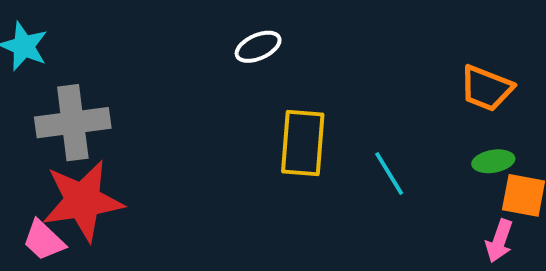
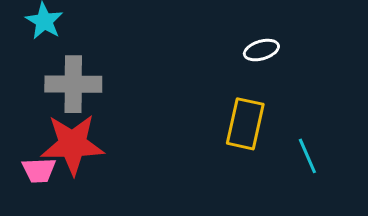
white ellipse: (258, 47) -> (261, 50), moved
pink trapezoid: (44, 240) -> (39, 170), turned -54

